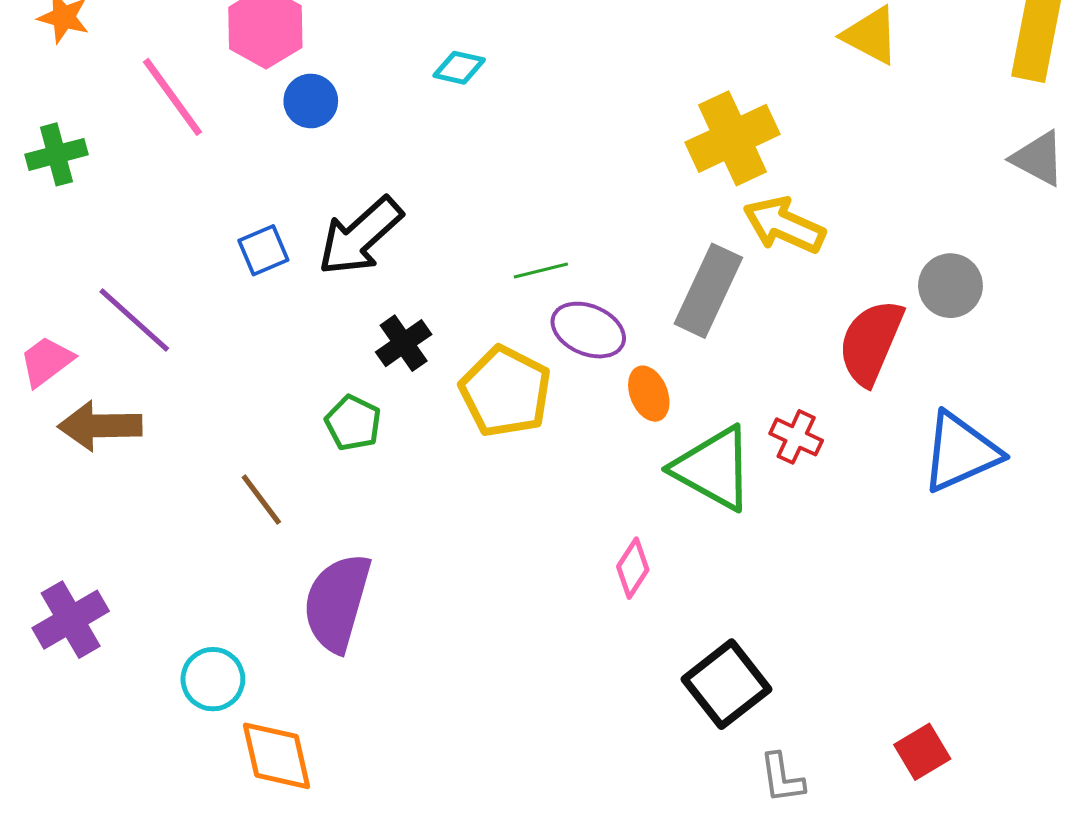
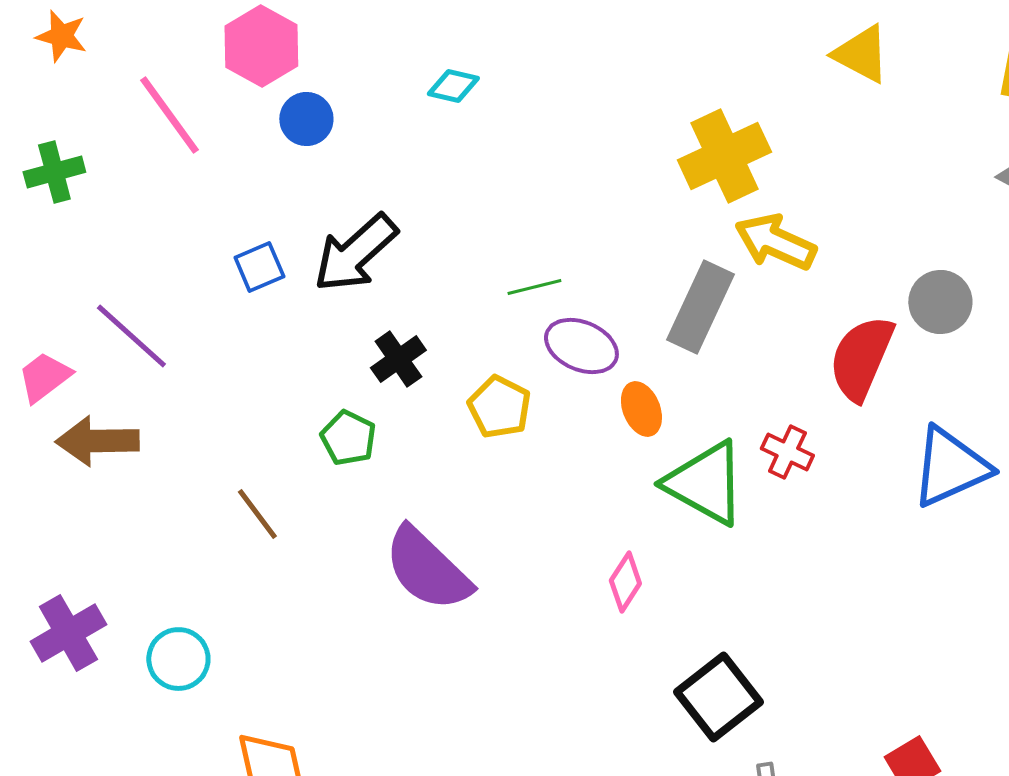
yellow pentagon: (506, 392) -> (499, 407), size x0.7
purple semicircle: (337, 602) -> (427, 569), moved, turned -62
cyan circle: (213, 679) -> (178, 659), moved

